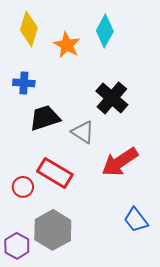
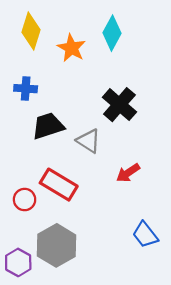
red arrow: (120, 162) -> (128, 173), size x0.6

